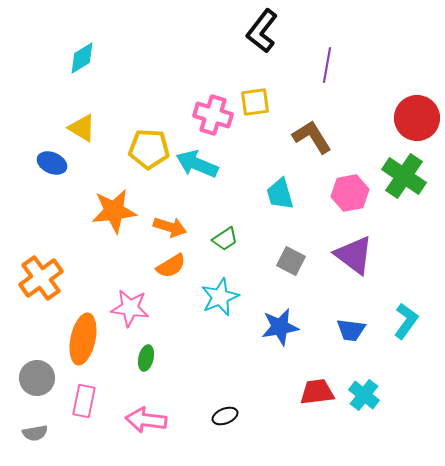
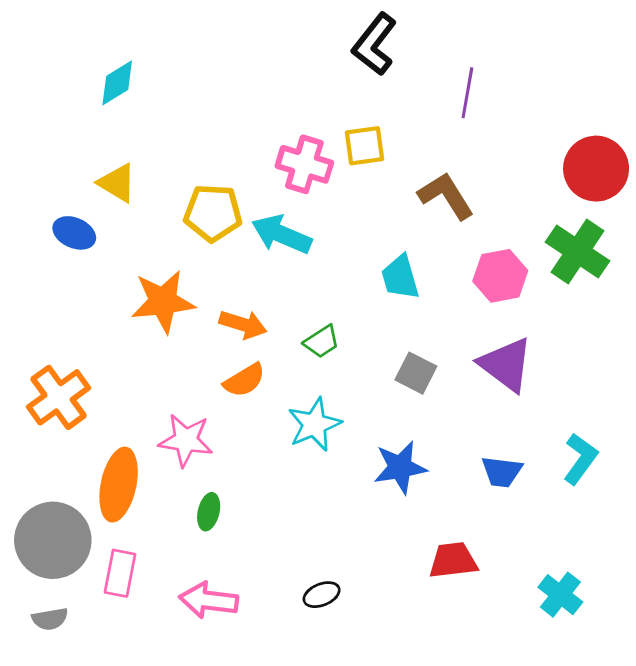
gray circle: (37, 378) -> (53, 540), size x1.5
cyan cross: (364, 395) -> (560, 595), moved

